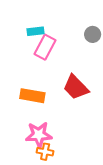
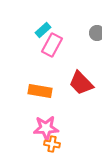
cyan rectangle: (36, 31) -> (43, 30), turned -35

